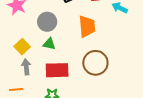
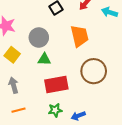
yellow square: (22, 47) -> (12, 55), moved
gray arrow: (26, 67) -> (14, 85), moved

